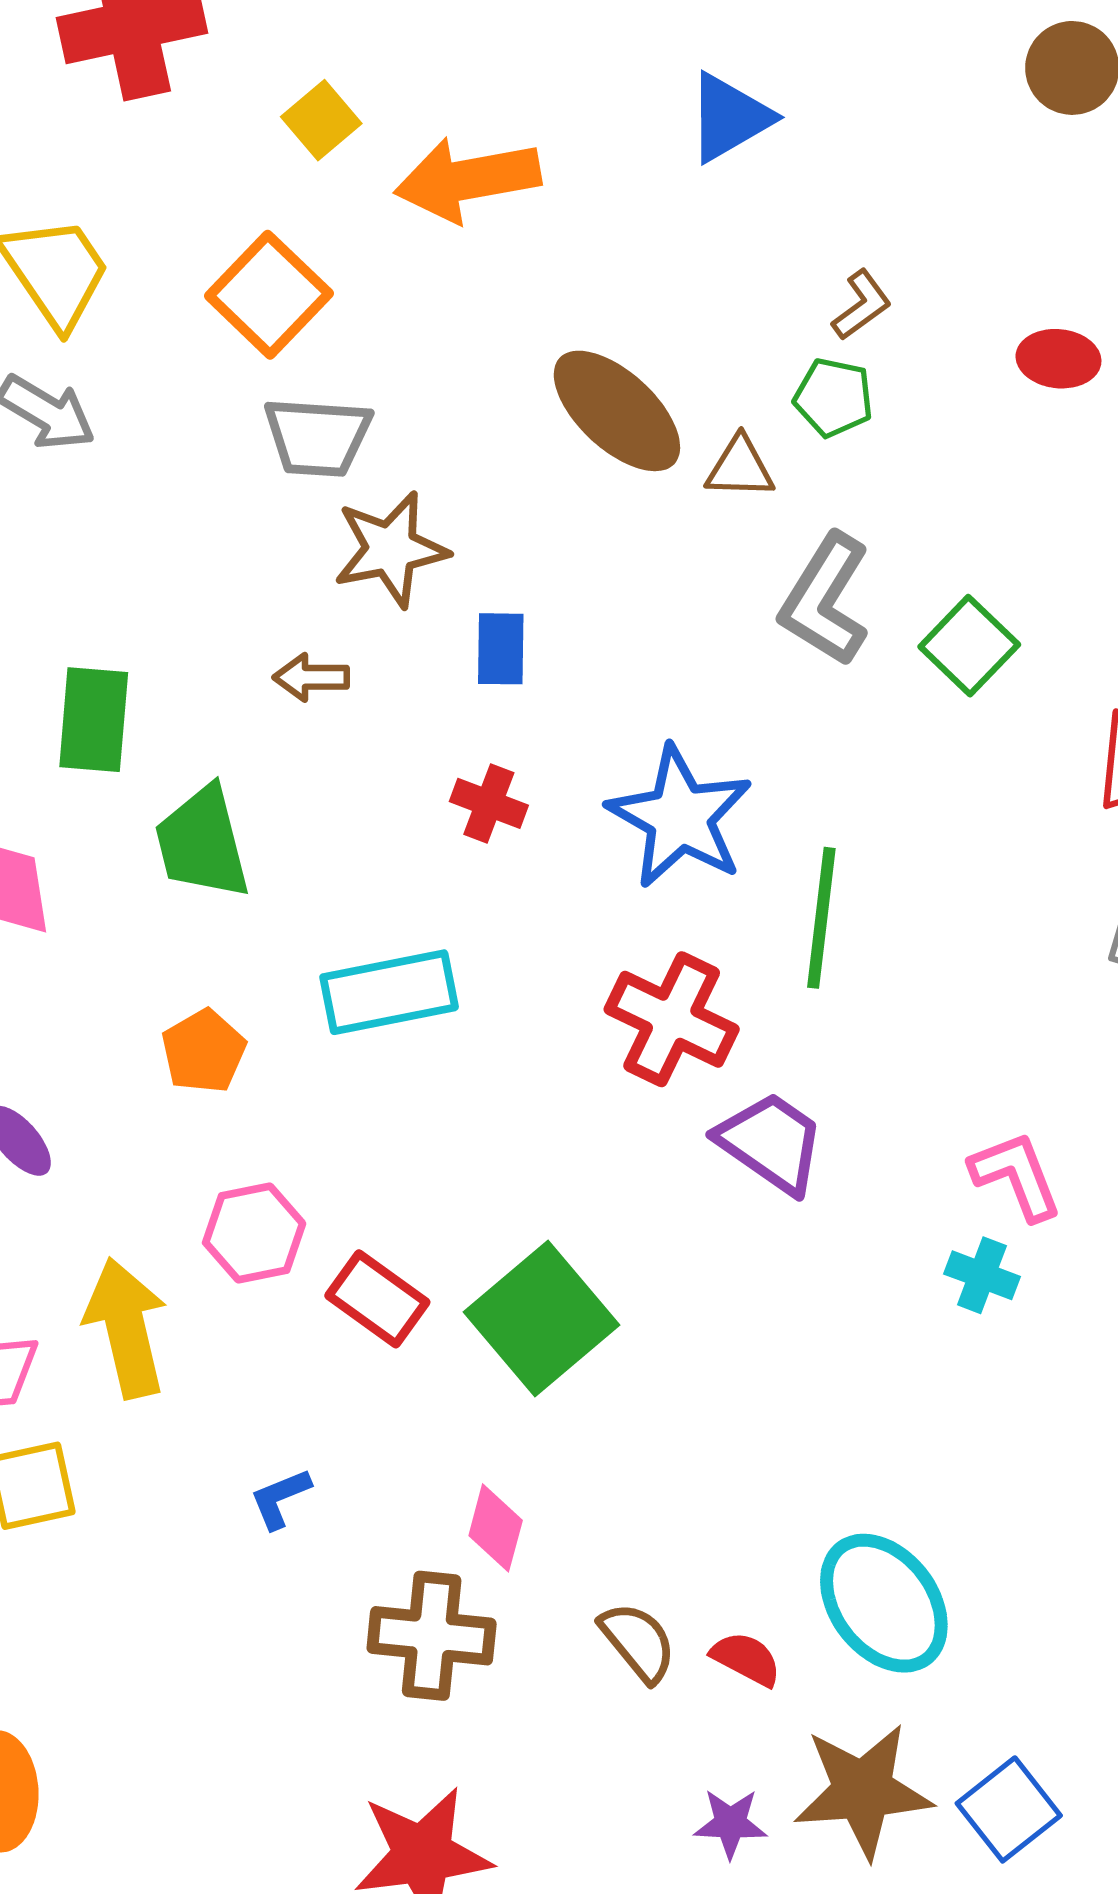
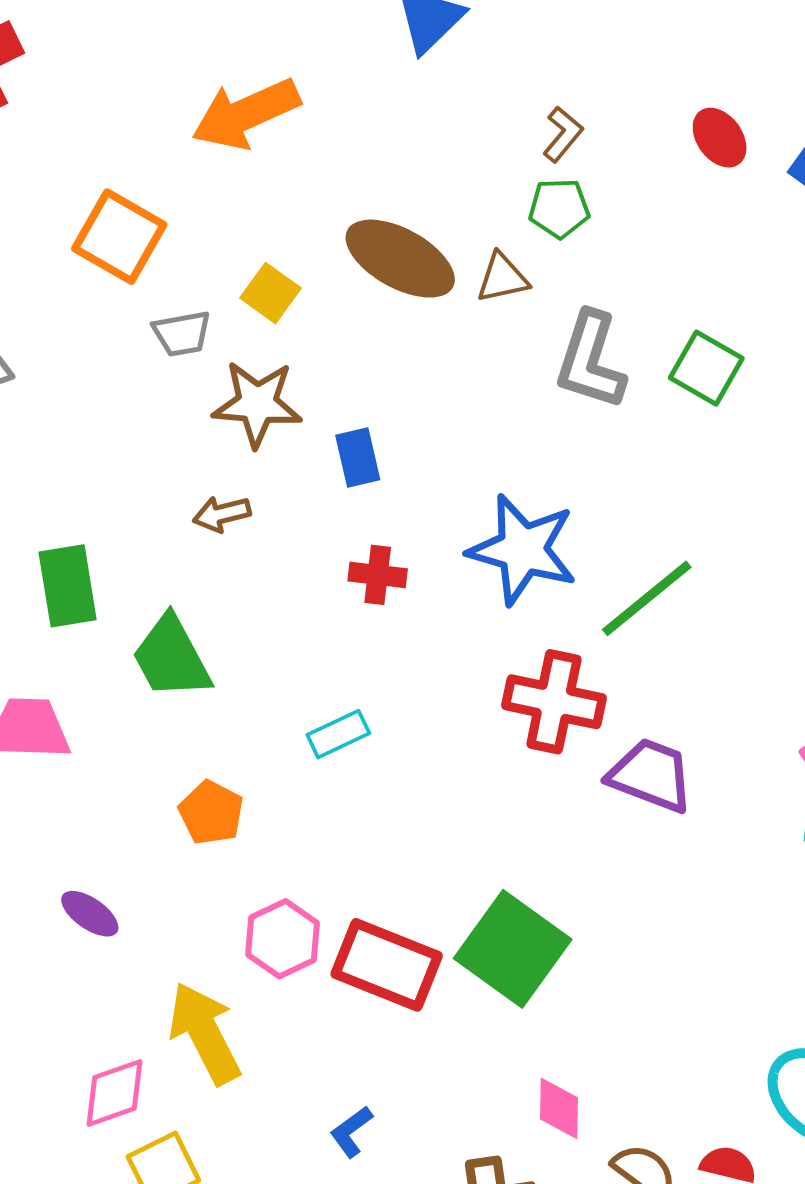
yellow square: (321, 120) -> (270, 293), moved
red ellipse: (1058, 359) -> (720, 138), turned 62
gray trapezoid: (318, 437) -> (182, 334), size x0.7
brown star: (391, 549) -> (257, 404), turned 30
green line: (821, 918) -> (647, 598), turned 58
cyan rectangle: (389, 992) -> (338, 734), size x0.6
red rectangle: (377, 1299) -> (387, 965), size x1.4
pink diamond: (496, 1528) -> (559, 1108), moved

